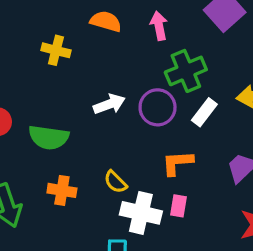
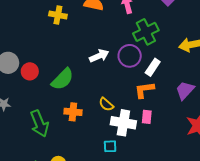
yellow cross: (56, 50) -> (58, 15), moved
white rectangle: (204, 112) -> (153, 67), moved
green semicircle: (49, 137) -> (62, 79), turned -50

